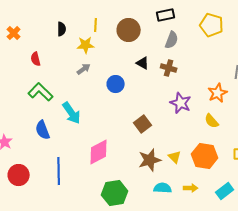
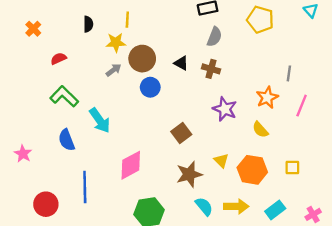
brown circle: (129, 30) -> (142, 59), moved
red semicircle: (36, 59) -> (58, 59), turned 80
yellow triangle: (175, 157) -> (221, 161), moved
red circle: (19, 175) -> (46, 204), moved
cyan semicircle: (163, 188) -> (204, 206), turned 48
yellow arrow: (191, 188) -> (236, 206), size x1.5

